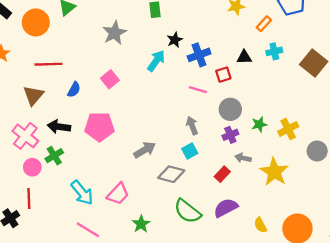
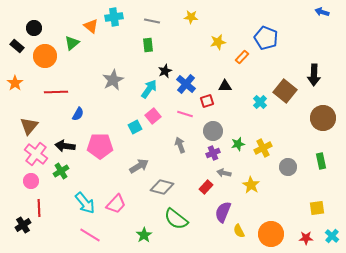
gray star: (115, 33) -> (113, 80), moved
cyan cross: (274, 51) -> (260, 102), moved, turned -32
blue cross: (199, 55) -> (186, 84), turned -30
pink square: (110, 79) -> (153, 116), moved
brown triangle: (33, 95) -> (29, 126), moved
cyan square: (190, 151) -> (135, 127), moved
pink circle: (32, 167) -> (31, 181), moved
yellow star: (274, 172) -> (251, 185), size x0.7
purple semicircle: (226, 208) -> (223, 212), moved, turned -40
green star: (141, 224) -> (144, 235), moved

